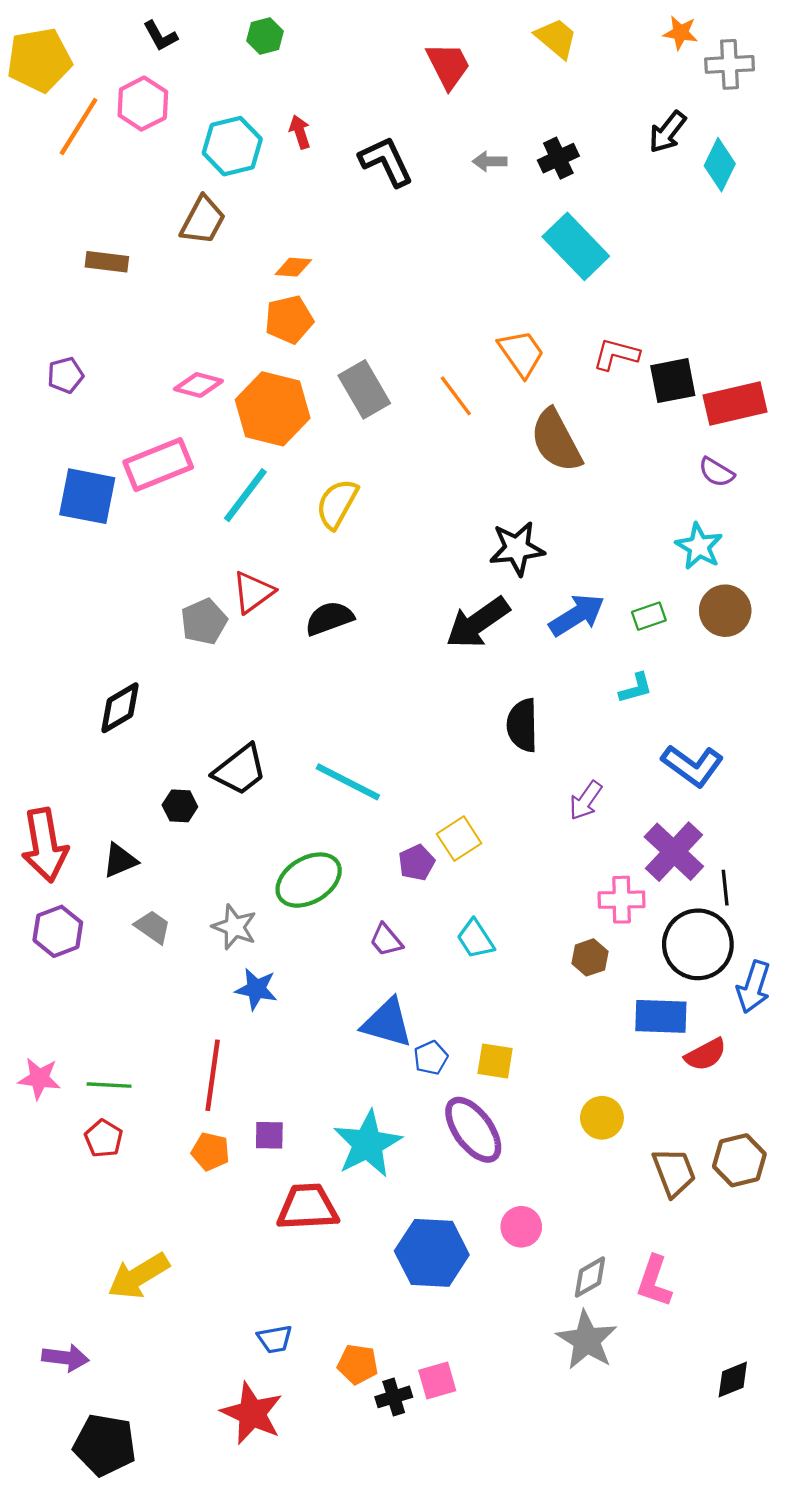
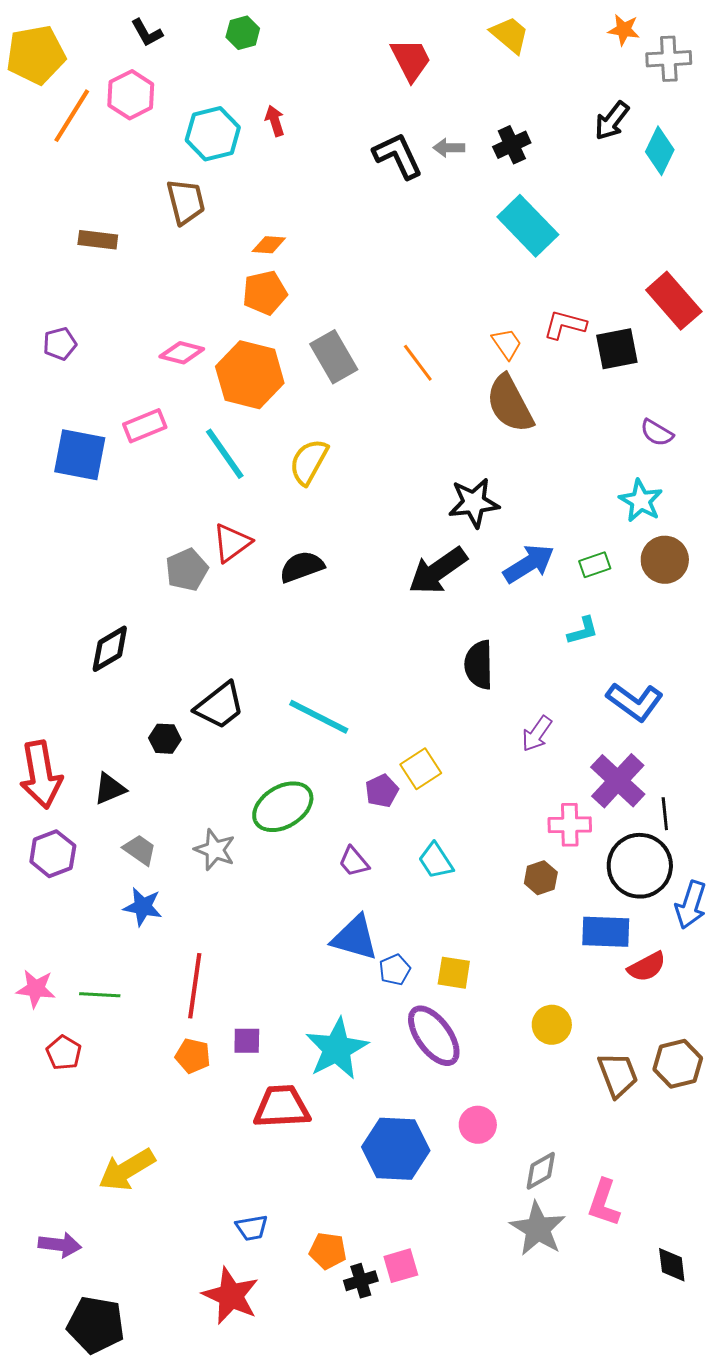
black L-shape: (386, 161) -> (398, 156), moved
brown trapezoid: (203, 220) -> (186, 202), turned -42
orange trapezoid: (521, 353) -> (507, 344), moved, size x0.7
red rectangle: (735, 403) -> (674, 301), moved, turned 62
pink rectangle: (158, 465) -> (145, 426), size x0.7
cyan line: (245, 495) -> (225, 454), turned -72
blue star: (256, 989) -> (143, 907), moved
red pentagon: (104, 1138) -> (64, 1053), moved
pink L-shape: (654, 1281) -> (604, 1203), moved
black diamond: (733, 1379) -> (672, 1265), turned -75

